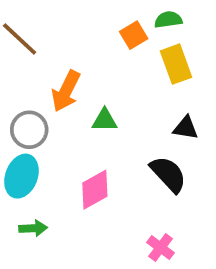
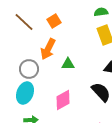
orange square: (134, 35) -> (54, 21), moved

